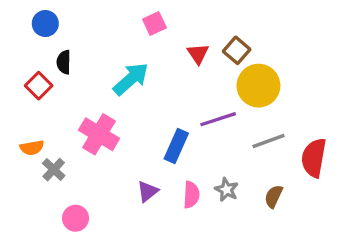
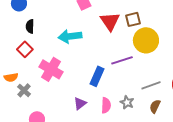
brown square: (237, 50) -> (133, 19), turned 35
red triangle: (198, 54) -> (110, 21), size x1.5
cyan arrow: (131, 79) -> (70, 36), turned -145
red square: (39, 86) -> (25, 49), moved
gray line: (269, 141) -> (151, 85), moved

